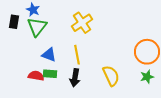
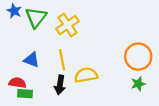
green triangle: (37, 27) -> (36, 17), moved
green rectangle: (50, 74) -> (25, 94), moved
yellow semicircle: (111, 76) -> (86, 75), moved, turned -75

